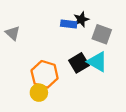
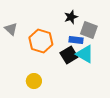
blue rectangle: (69, 24) -> (76, 40), moved
orange hexagon: (45, 74) -> (41, 41), moved

